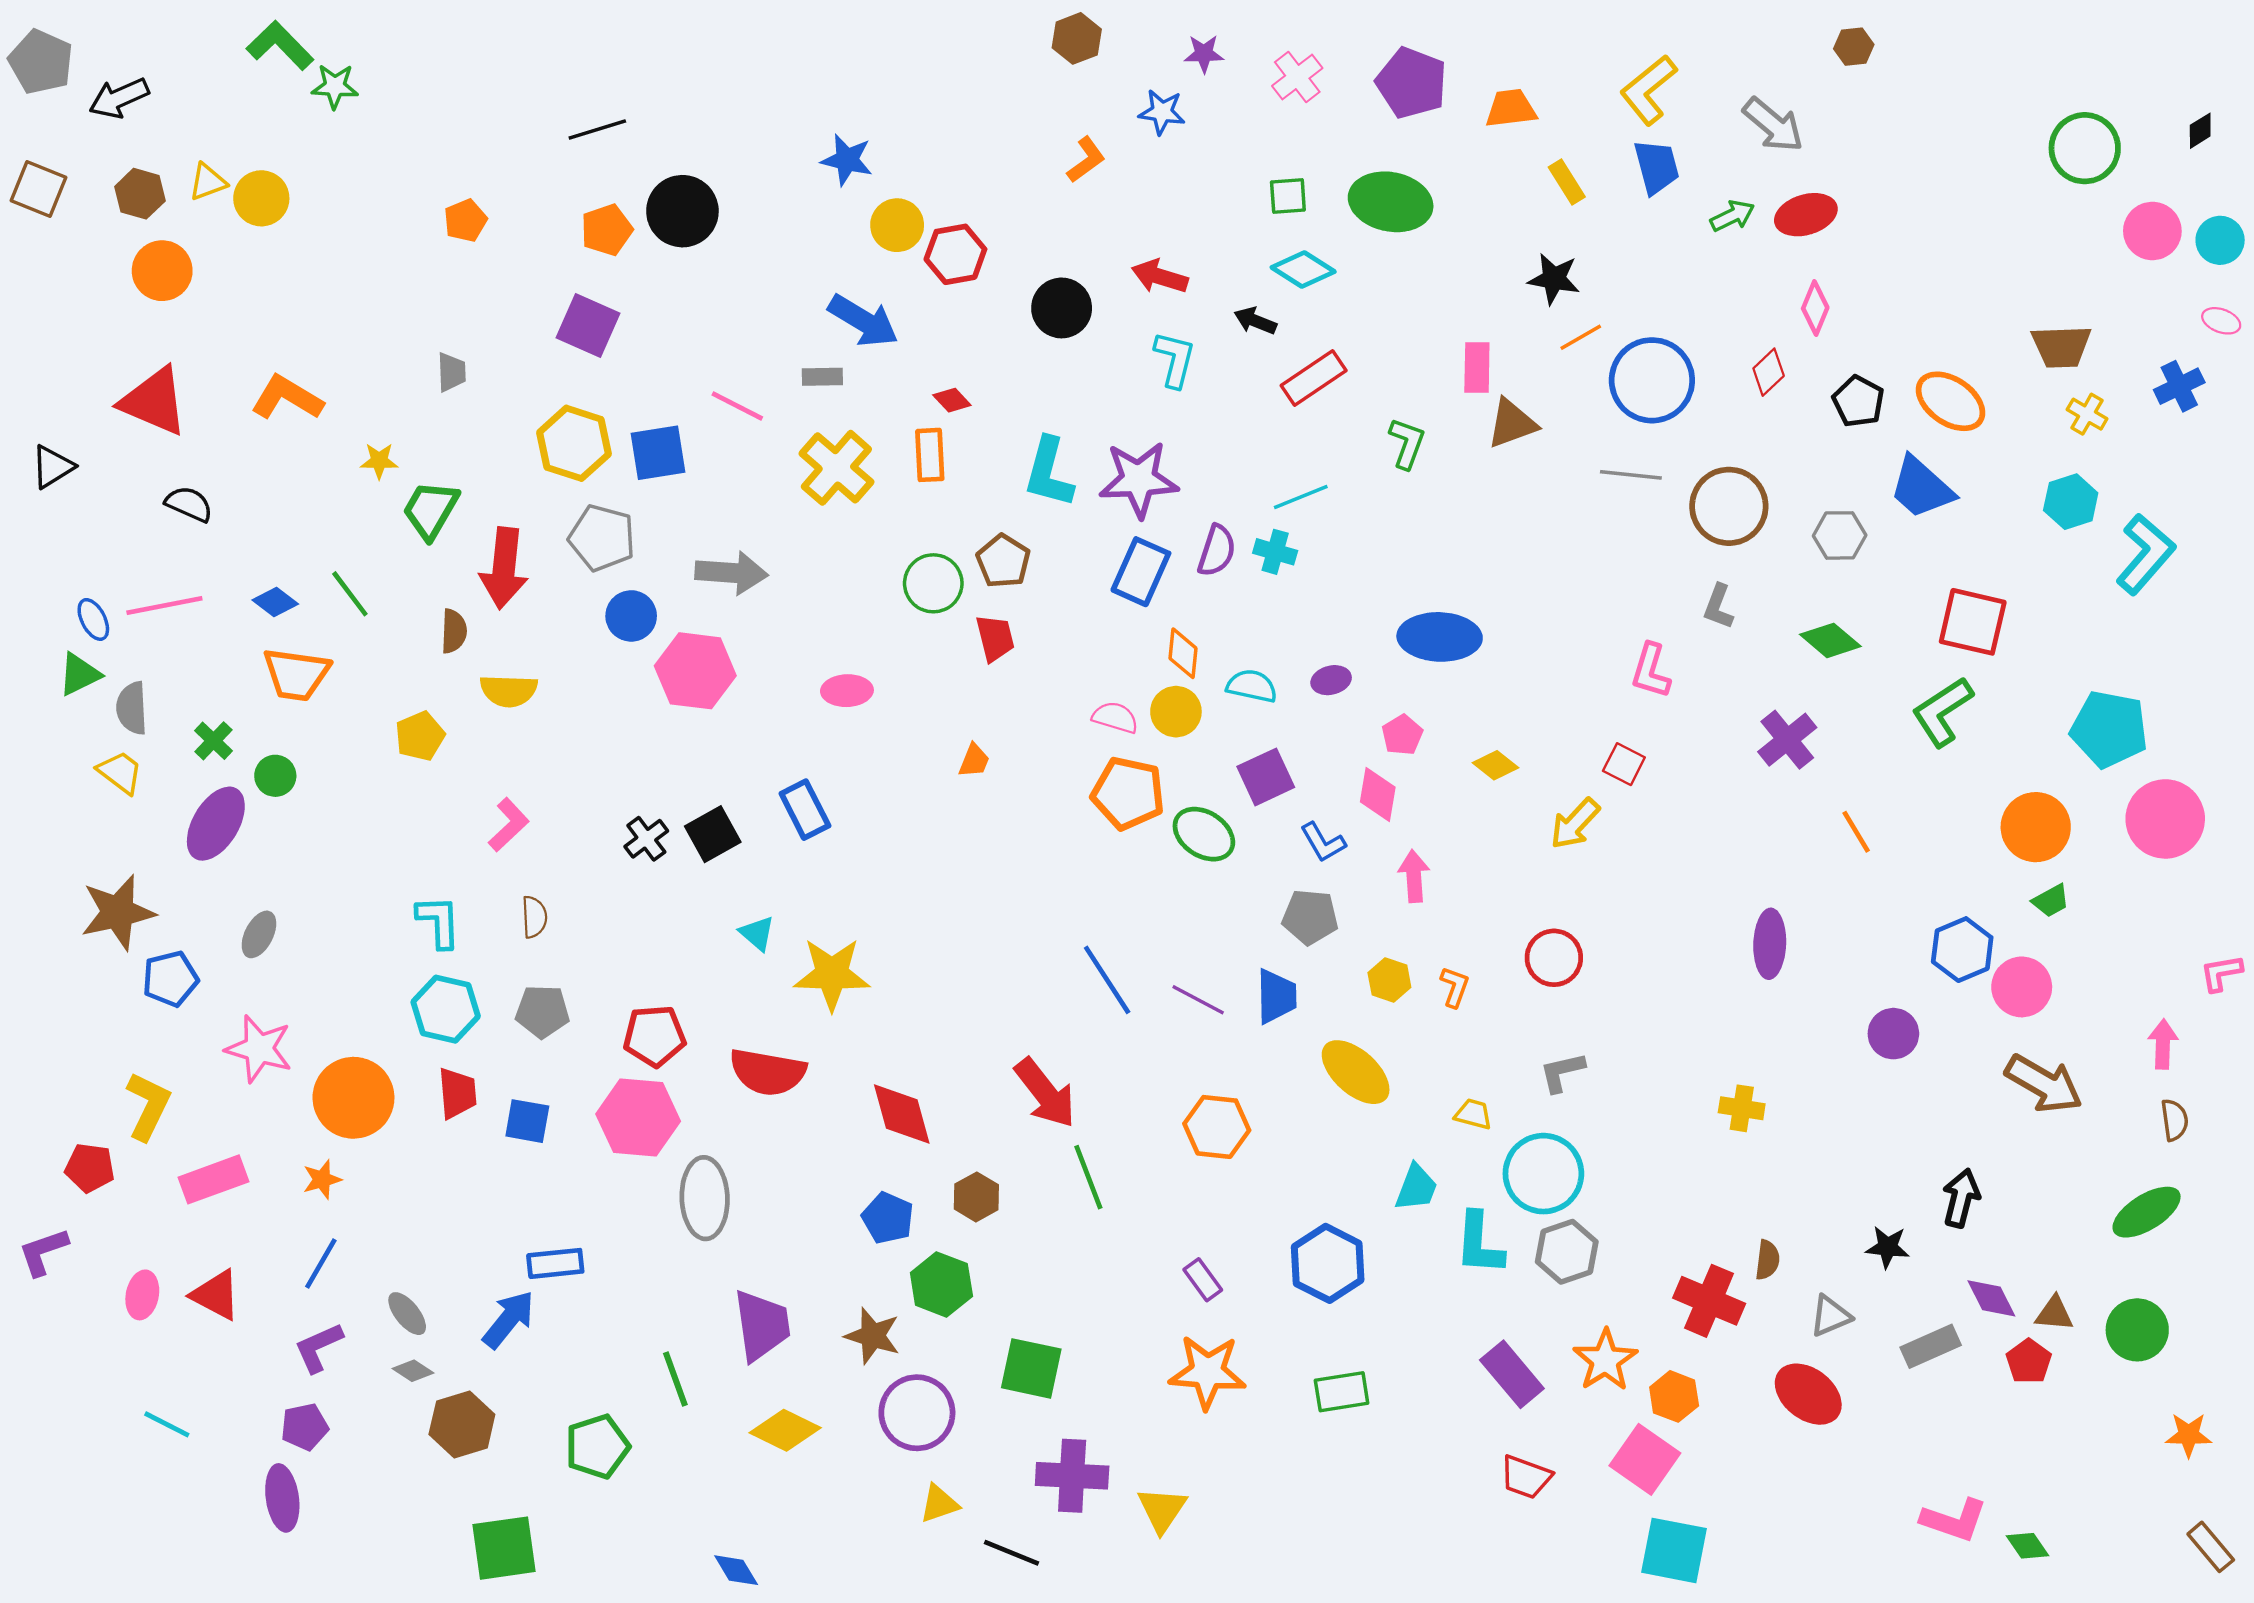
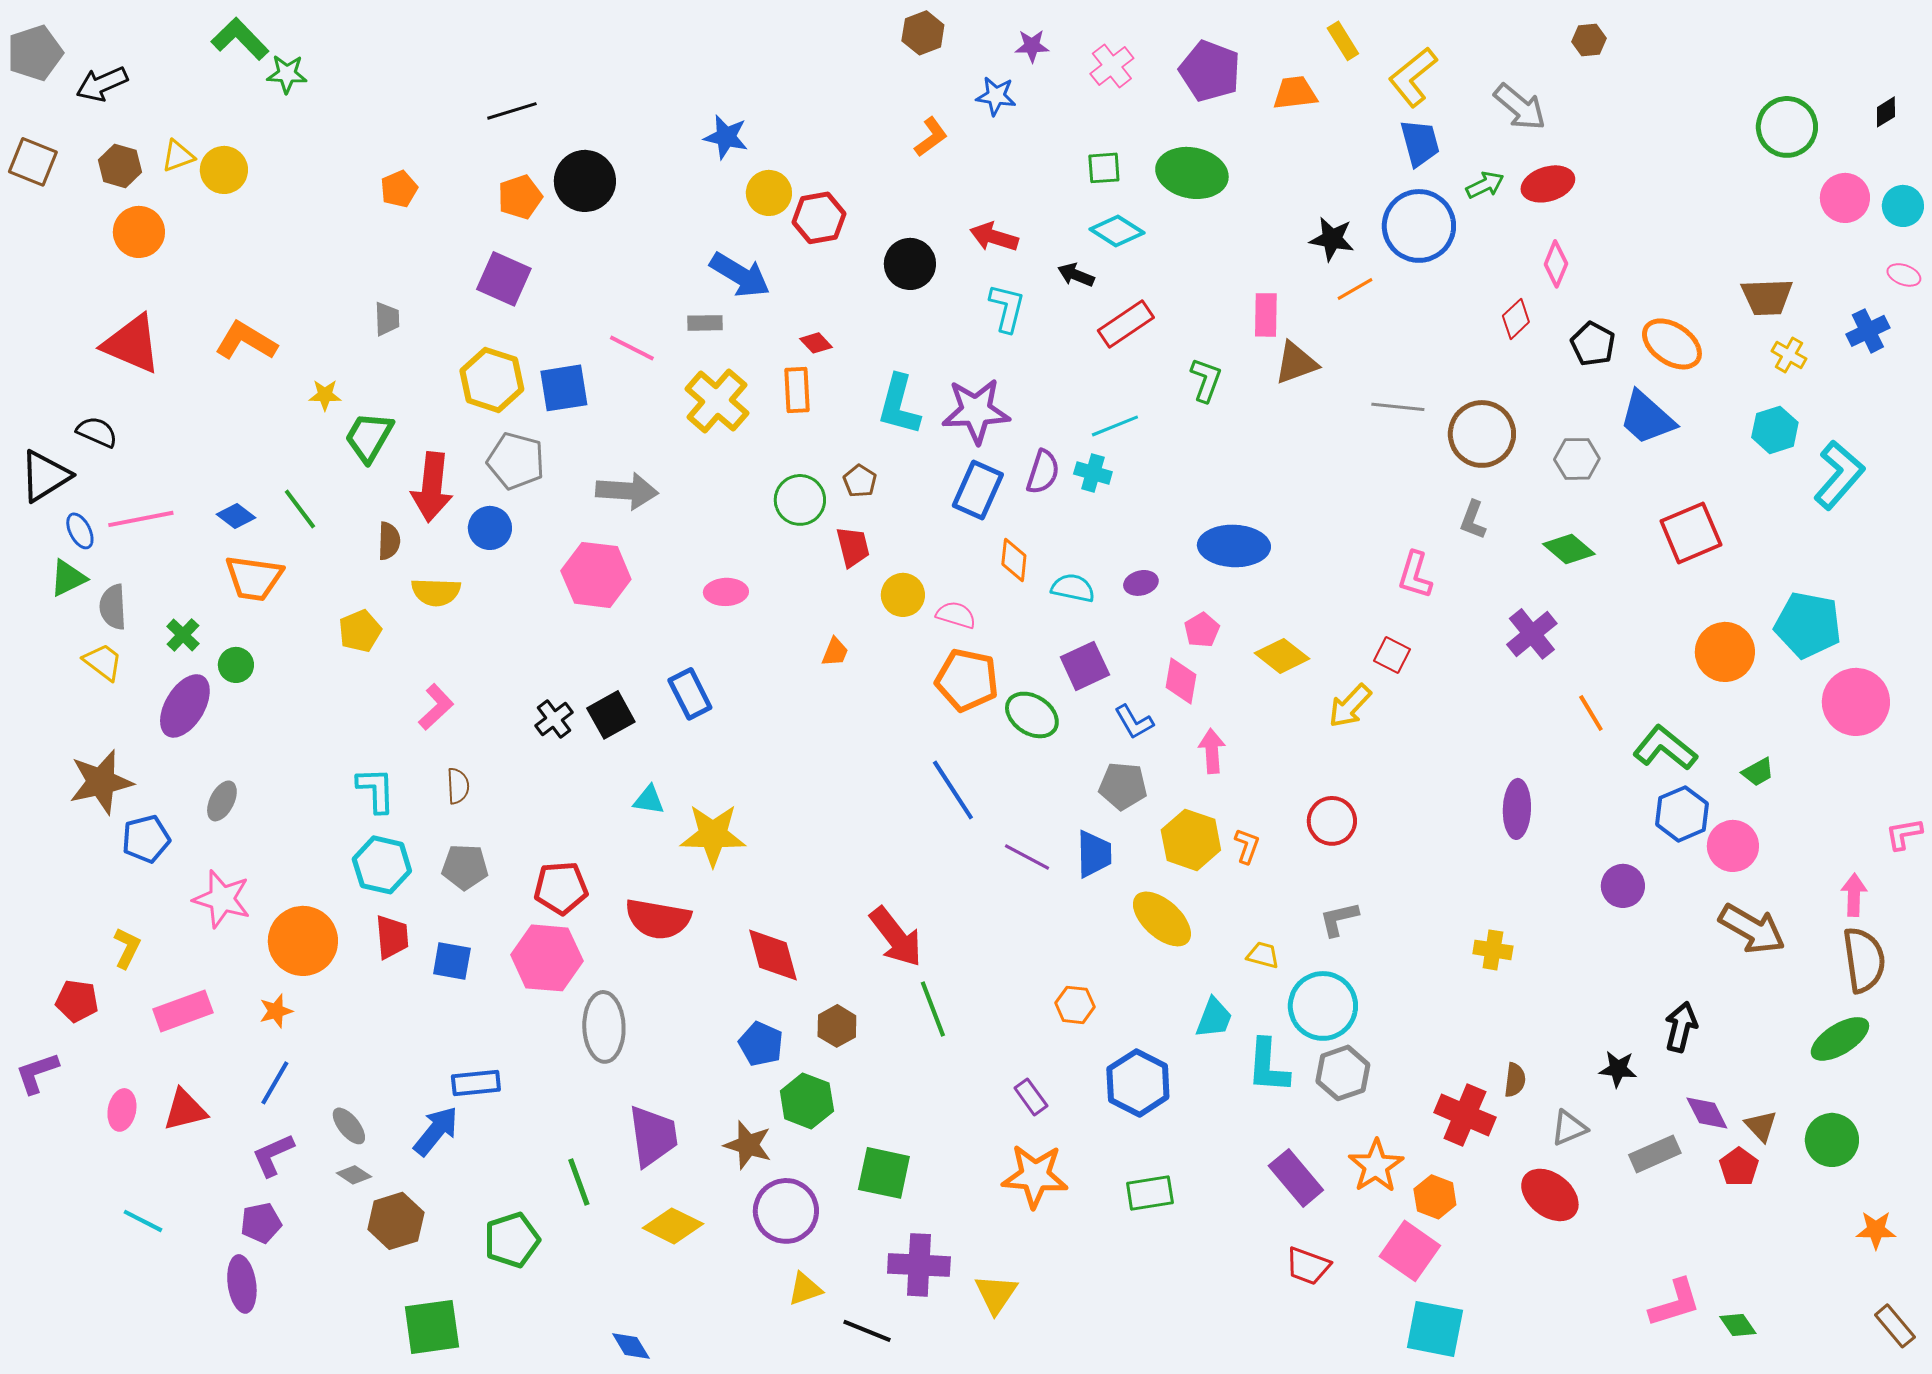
gray pentagon: (41, 62) -> (35, 53), turned 30
yellow rectangle: (1567, 182) -> (1343, 41), moved
blue circle: (1652, 380) -> (1419, 226), moved
black triangle: (52, 467) -> (45, 476), moved, size x1.4
black semicircle: (189, 504) -> (97, 432), moved
brown pentagon: (1003, 561) -> (860, 481), size x0.7
blue circle: (631, 616) -> (490, 528), moved
red square: (1973, 622) -> (1691, 533), turned -36
yellow circle: (1176, 712) -> (903, 595), moved
green L-shape: (1942, 712) -> (1665, 748), moved, turned 72
yellow diamond: (1496, 765) -> (1282, 656), size x1.4
orange circle: (2036, 827) -> (1725, 652), moved
cyan triangle: (757, 933) -> (649, 800), turned -32
blue line: (1107, 980) -> (953, 790), moved
yellow hexagon: (1389, 980) -> (1191, 840), size x1.6
yellow L-shape: (148, 1106) -> (127, 948), size x0.7
brown semicircle: (2175, 1120) -> (1864, 960), size x1.8
orange hexagon: (1217, 1127) -> (1075, 1005), moved, size x0.7
red triangle: (216, 1295) -> (185, 1110), turned -42
brown triangle: (2054, 1314) -> (1761, 1126), turned 42
pink L-shape: (1954, 1520) -> (1675, 1303), turned -36

